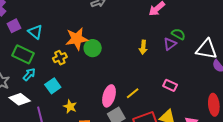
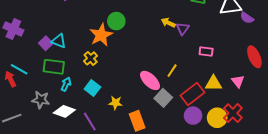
purple square: (14, 26) -> (46, 43), moved
purple triangle: (170, 44) -> (183, 29), moved
yellow arrow: (143, 47) -> (168, 23), turned 128
green circle: (93, 48) -> (116, 21), moved
pink ellipse: (109, 96) -> (150, 80), turned -45

